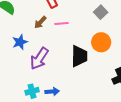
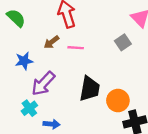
orange circle: (101, 42) -> (118, 101), moved
cyan cross: (32, 91) -> (29, 108), moved, turned -32

